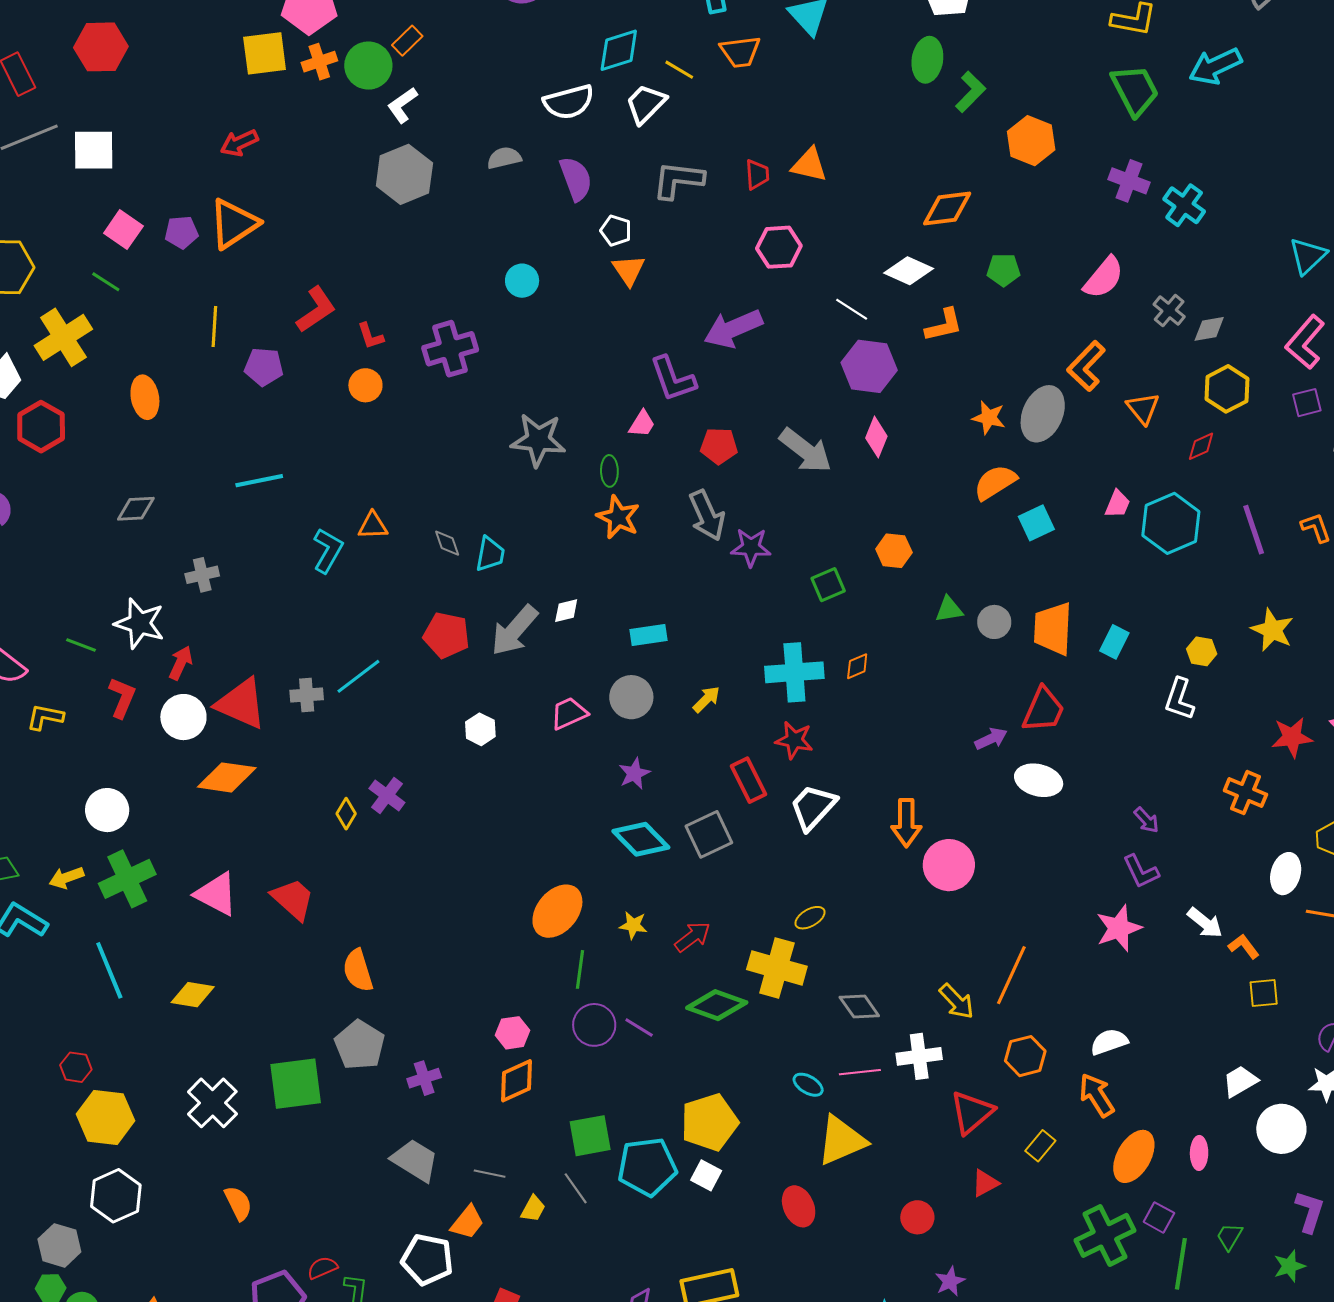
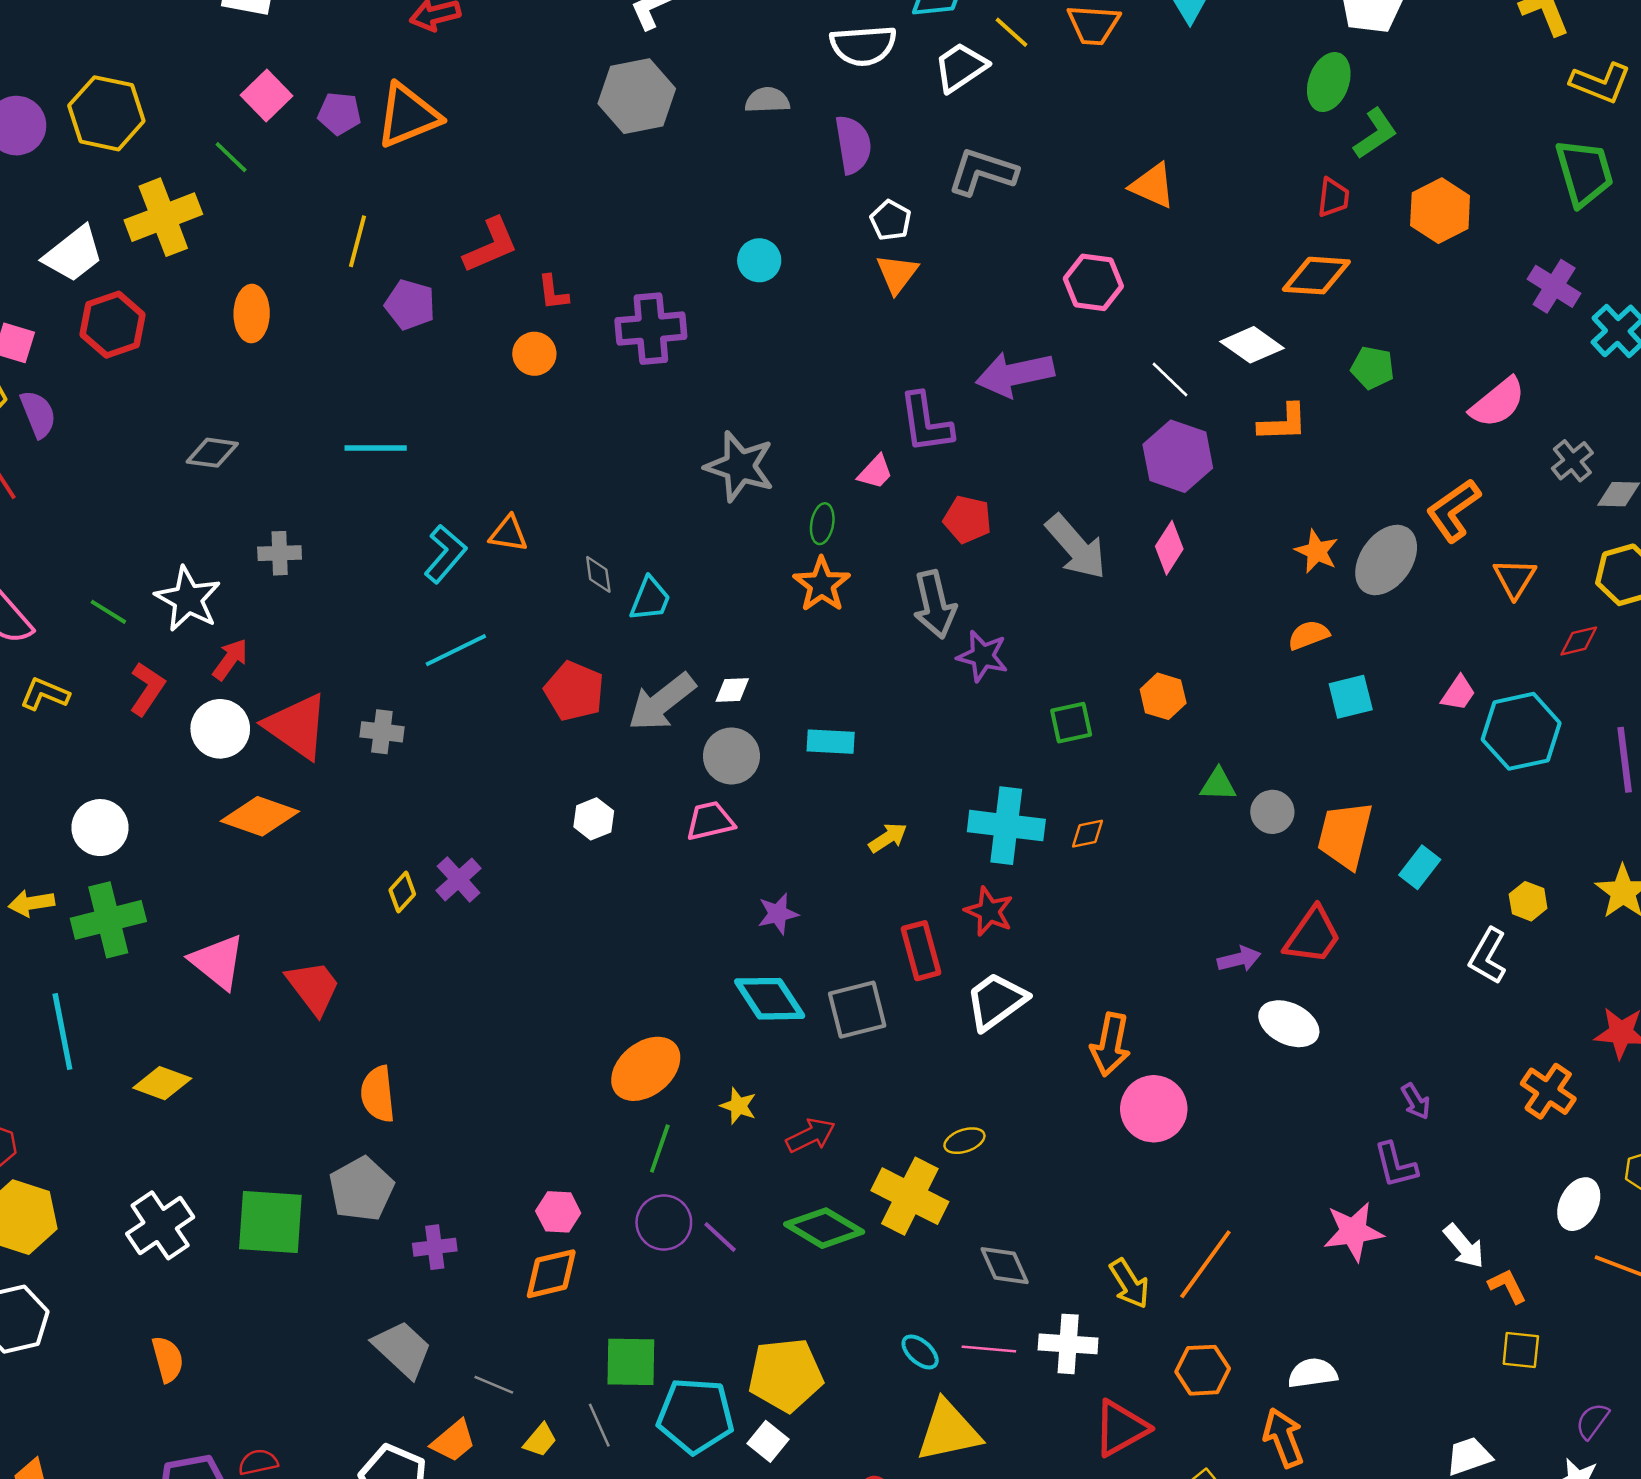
red trapezoid: (757, 175) -> (1333, 197), moved
orange semicircle: (995, 482) -> (1309, 635), size x0.7
cyan line: (358, 676) -> (456, 650), moved
gray circle: (631, 697) -> (731, 756), moved

